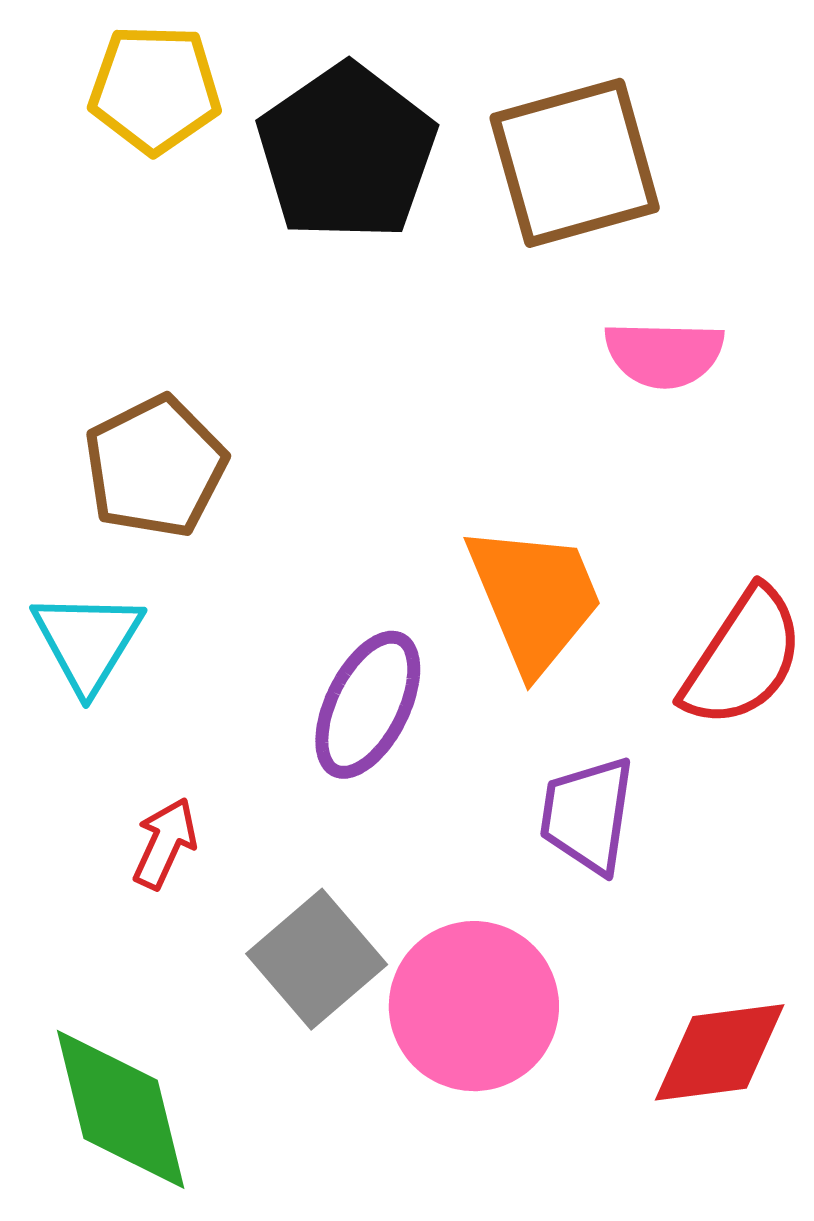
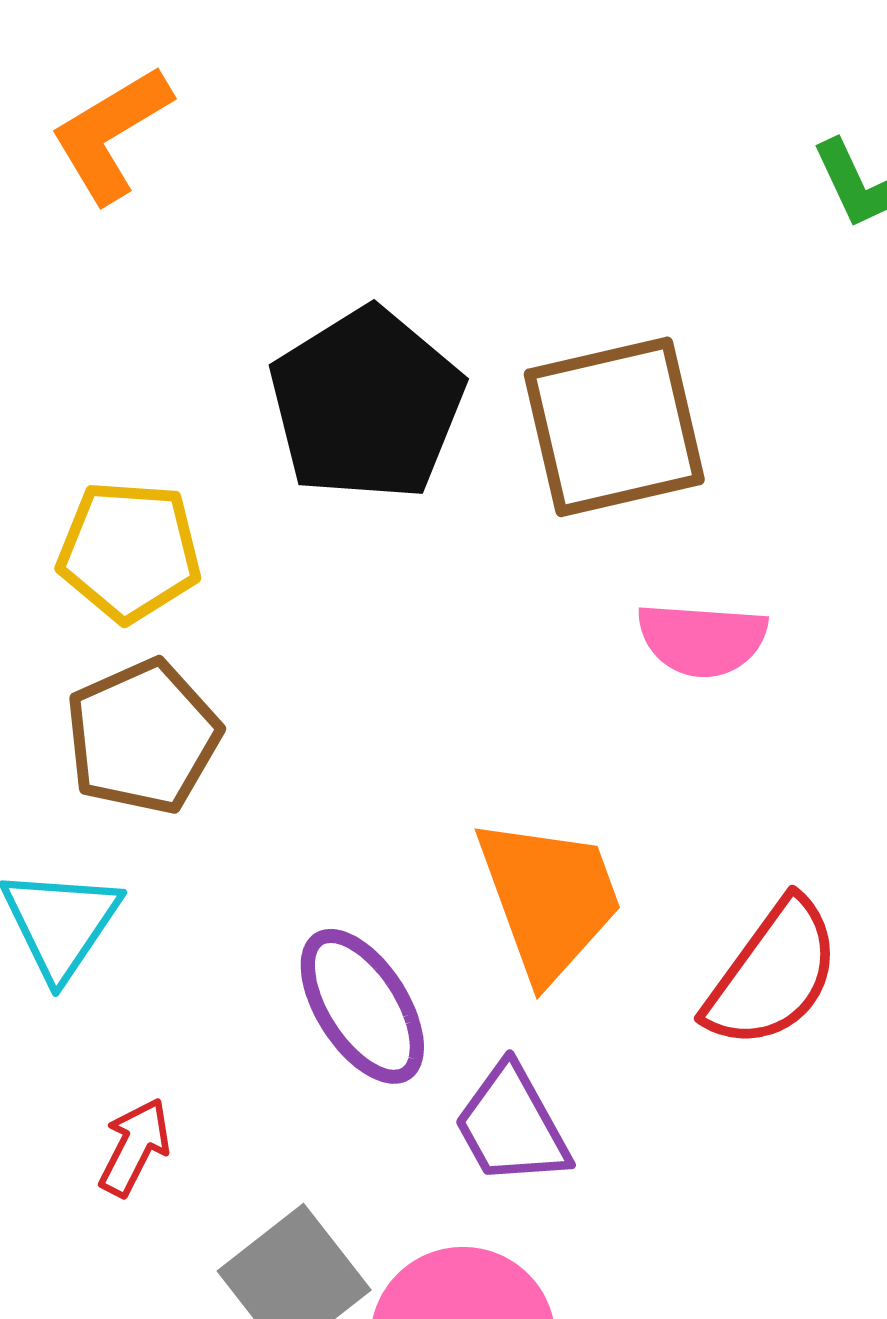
yellow pentagon: (155, 89) -> (129, 551), moved
purple ellipse: (368, 705) -> (362, 1006), turned -62
purple trapezoid: (587, 815) -> (512, 1125), moved, turned -40

